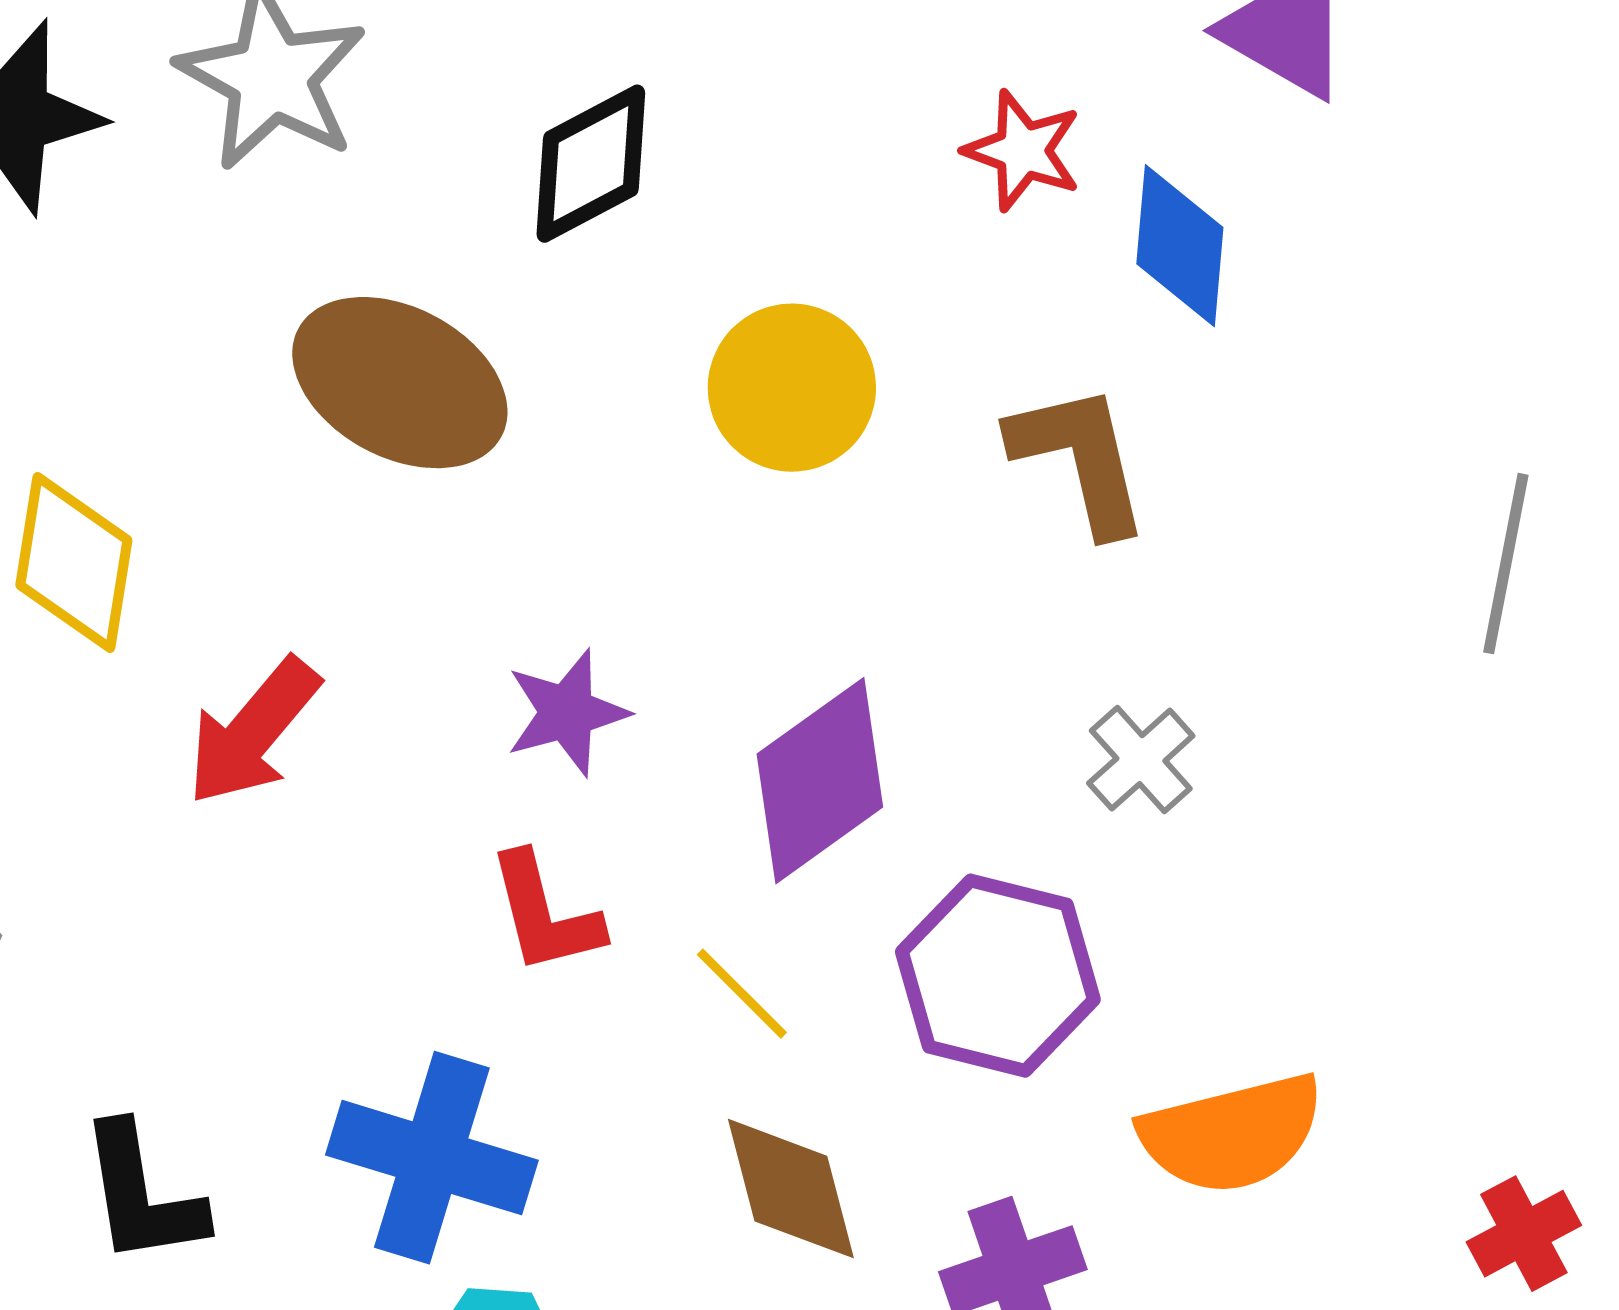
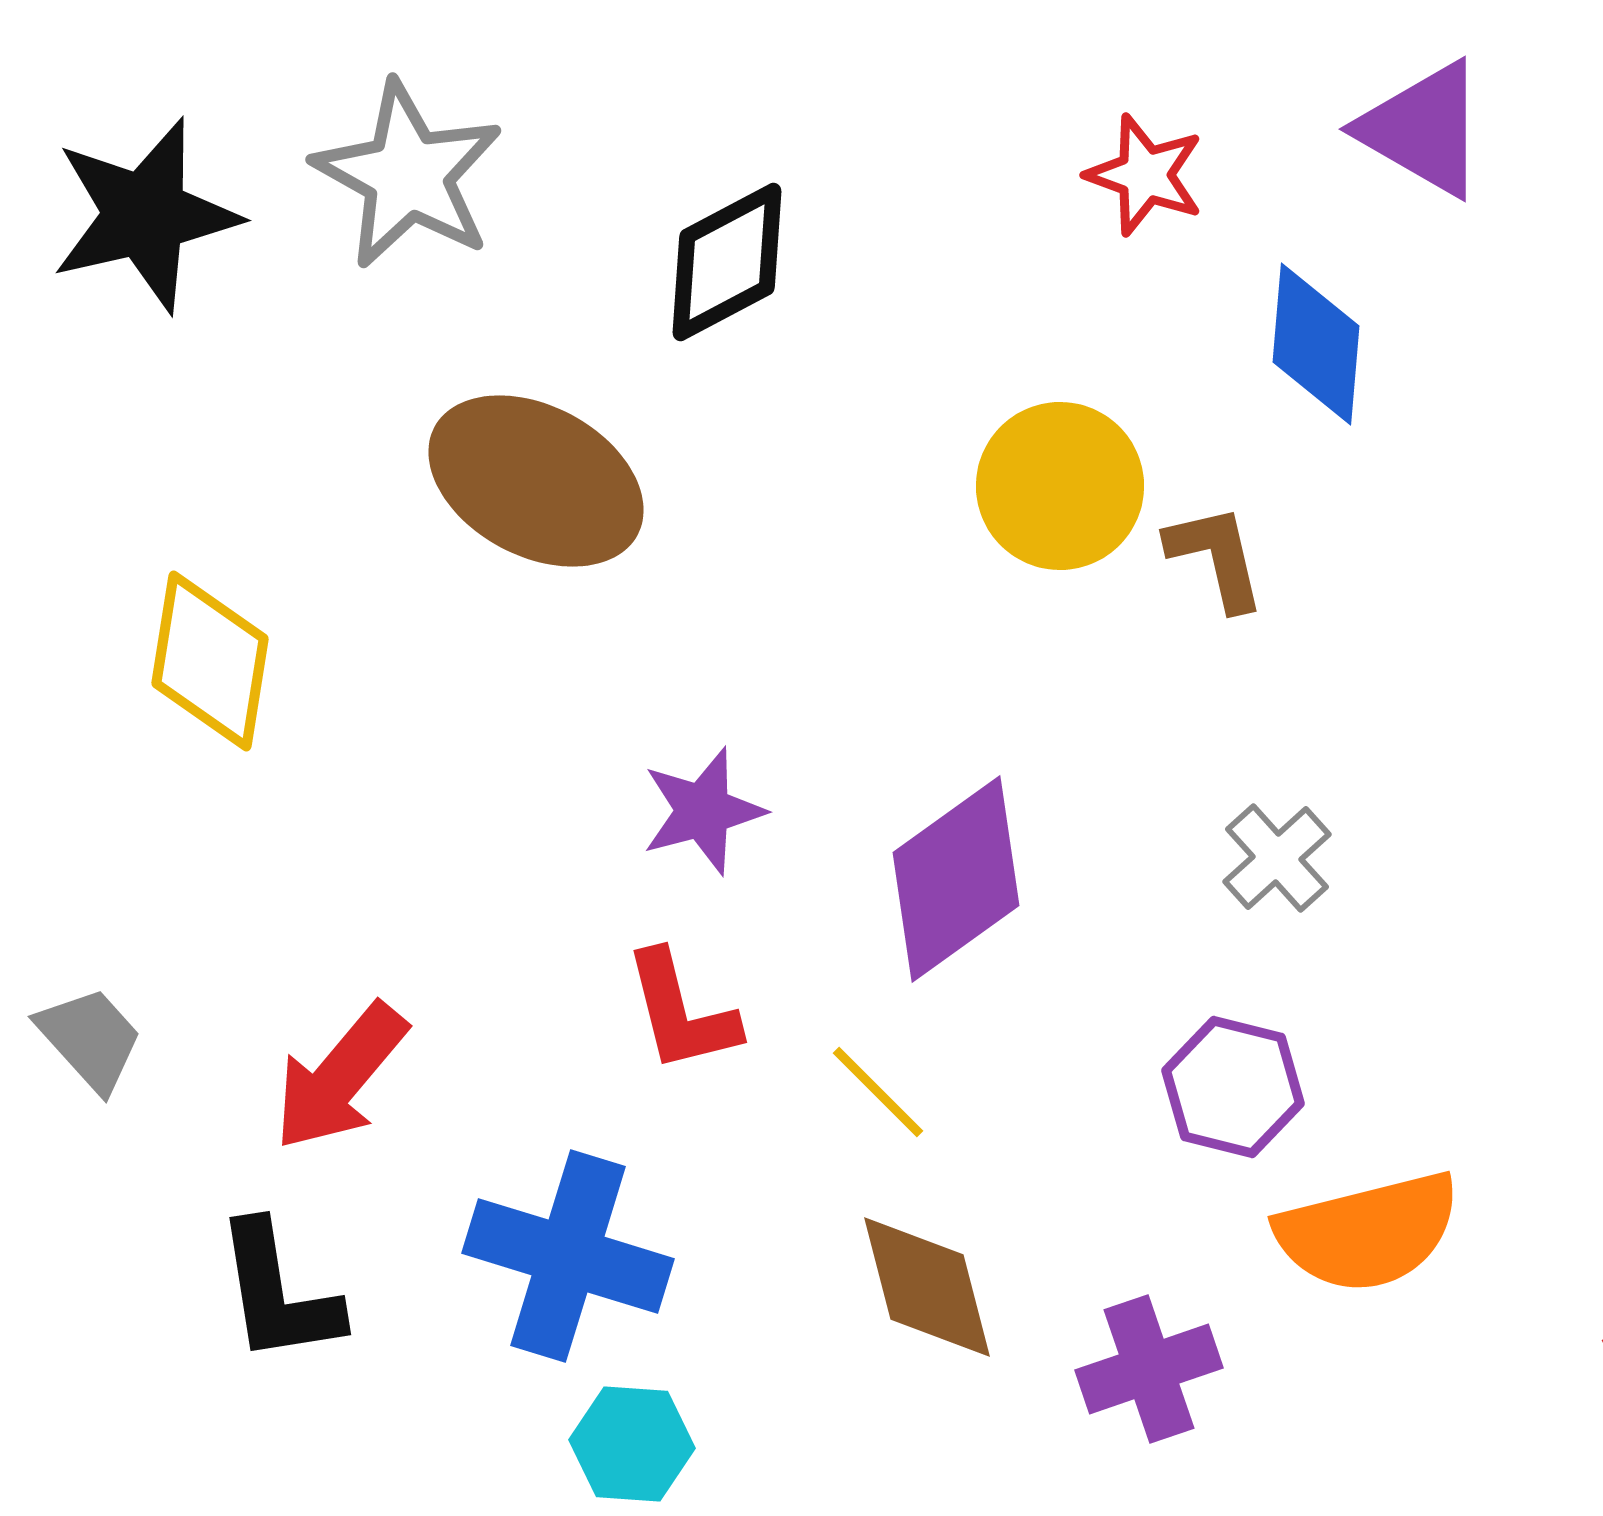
red star: (1023, 151) -> (1145, 175), moved
yellow circle: (792, 388) -> (1060, 486), moved
brown L-shape: (1080, 459) -> (1216, 557), size x0.7
red arrow: (253, 732) -> (340, 1077), moved
purple hexagon: (998, 976) -> (1233, 1087), moved, size x0.7

